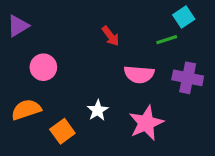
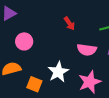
white star: (98, 110) -> (58, 72), size x1.5
orange square: (62, 131) -> (34, 84), turned -35

